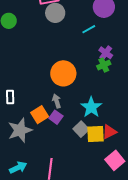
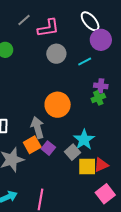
gray circle: (55, 13) -> (56, 54), moved
purple cross: (106, 53) -> (101, 86), turned -32
gray arrow: (57, 101) -> (37, 128), moved, size x1.5
gray square: (81, 129) -> (73, 152), moved

